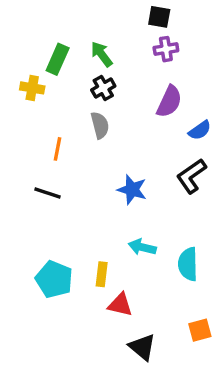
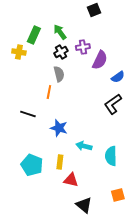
black square: (159, 17) -> (94, 10), turned -32
purple cross: (166, 49) -> (83, 47), moved
orange line: (58, 149) -> (49, 92), moved
blue star: (132, 190) -> (59, 128), moved

